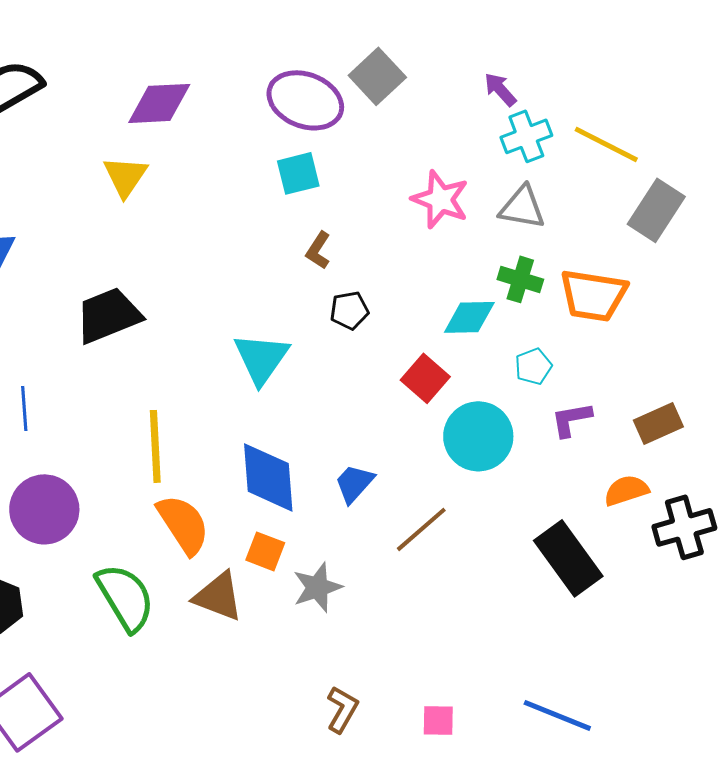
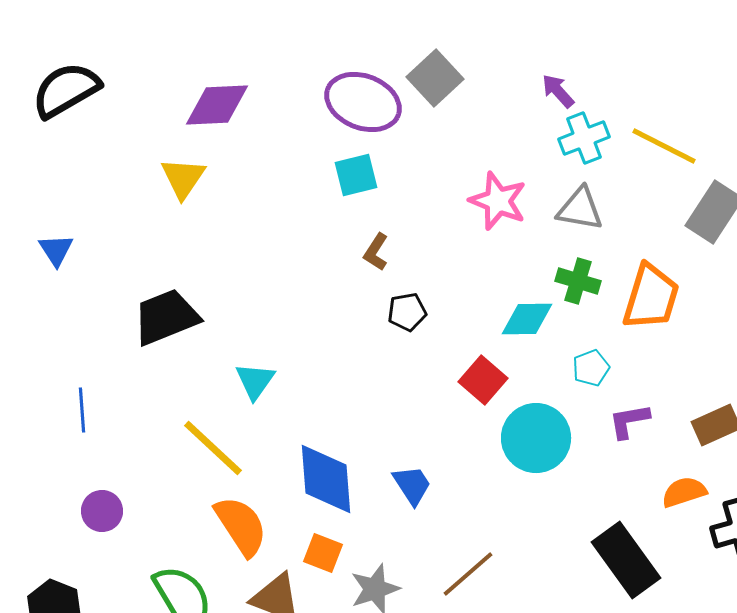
orange trapezoid: (593, 295) -> (651, 297), turned -82
cyan triangle: (261, 358) -> (255, 381), moved, size x0.7
yellow line: (155, 446) -> (213, 448), turned -44
blue trapezoid: (354, 483) -> (412, 485), turned 105
purple circle: (44, 509) -> (102, 511), size x0.6
brown line: (421, 529) -> (468, 574), moved

